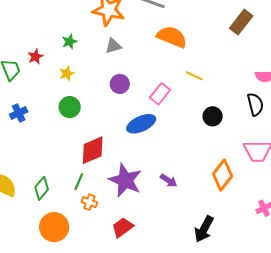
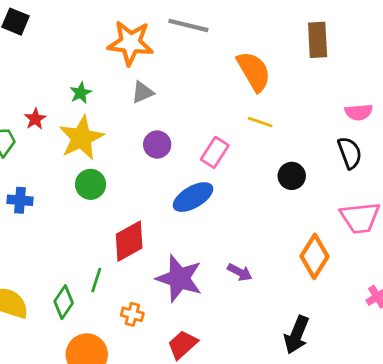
brown rectangle: (241, 22) -> (318, 40), turned -35
orange semicircle: (172, 37) -> (254, 71), moved, turned 44
yellow star: (67, 73) -> (81, 138), size x2.0
blue cross: (19, 113) -> (20, 200), turned 36
green line: (79, 182) -> (96, 280), moved

